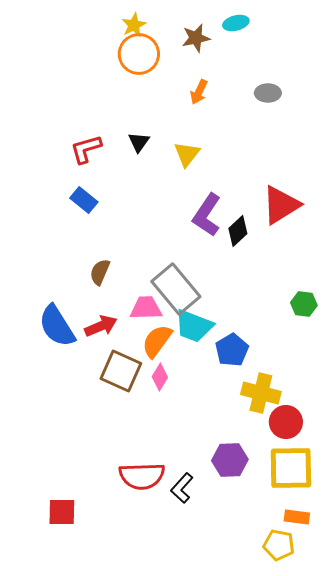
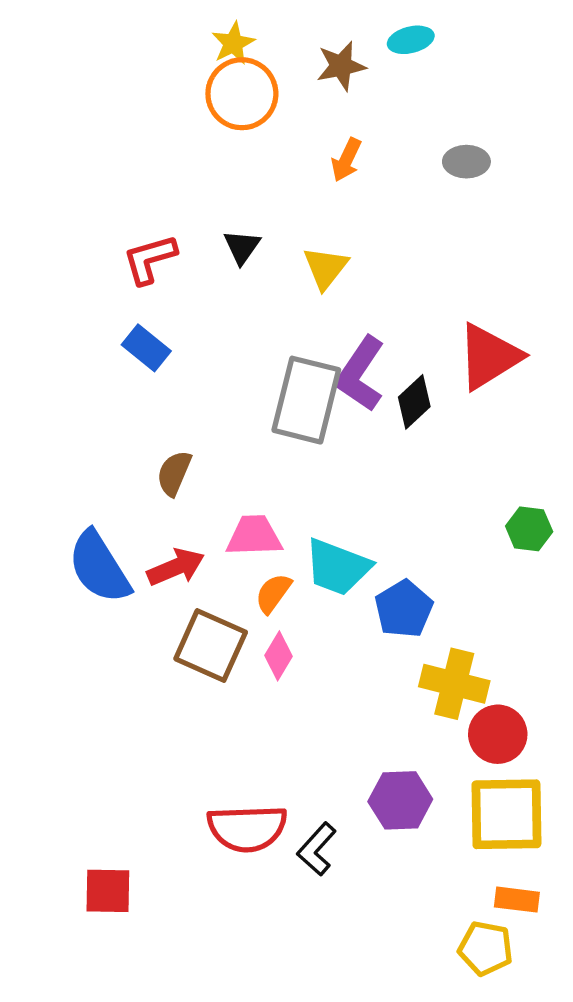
gray rectangle: (176, 289) -> (306, 400), moved, turned 54
orange semicircle: (157, 341) -> (273, 593), size x0.7

